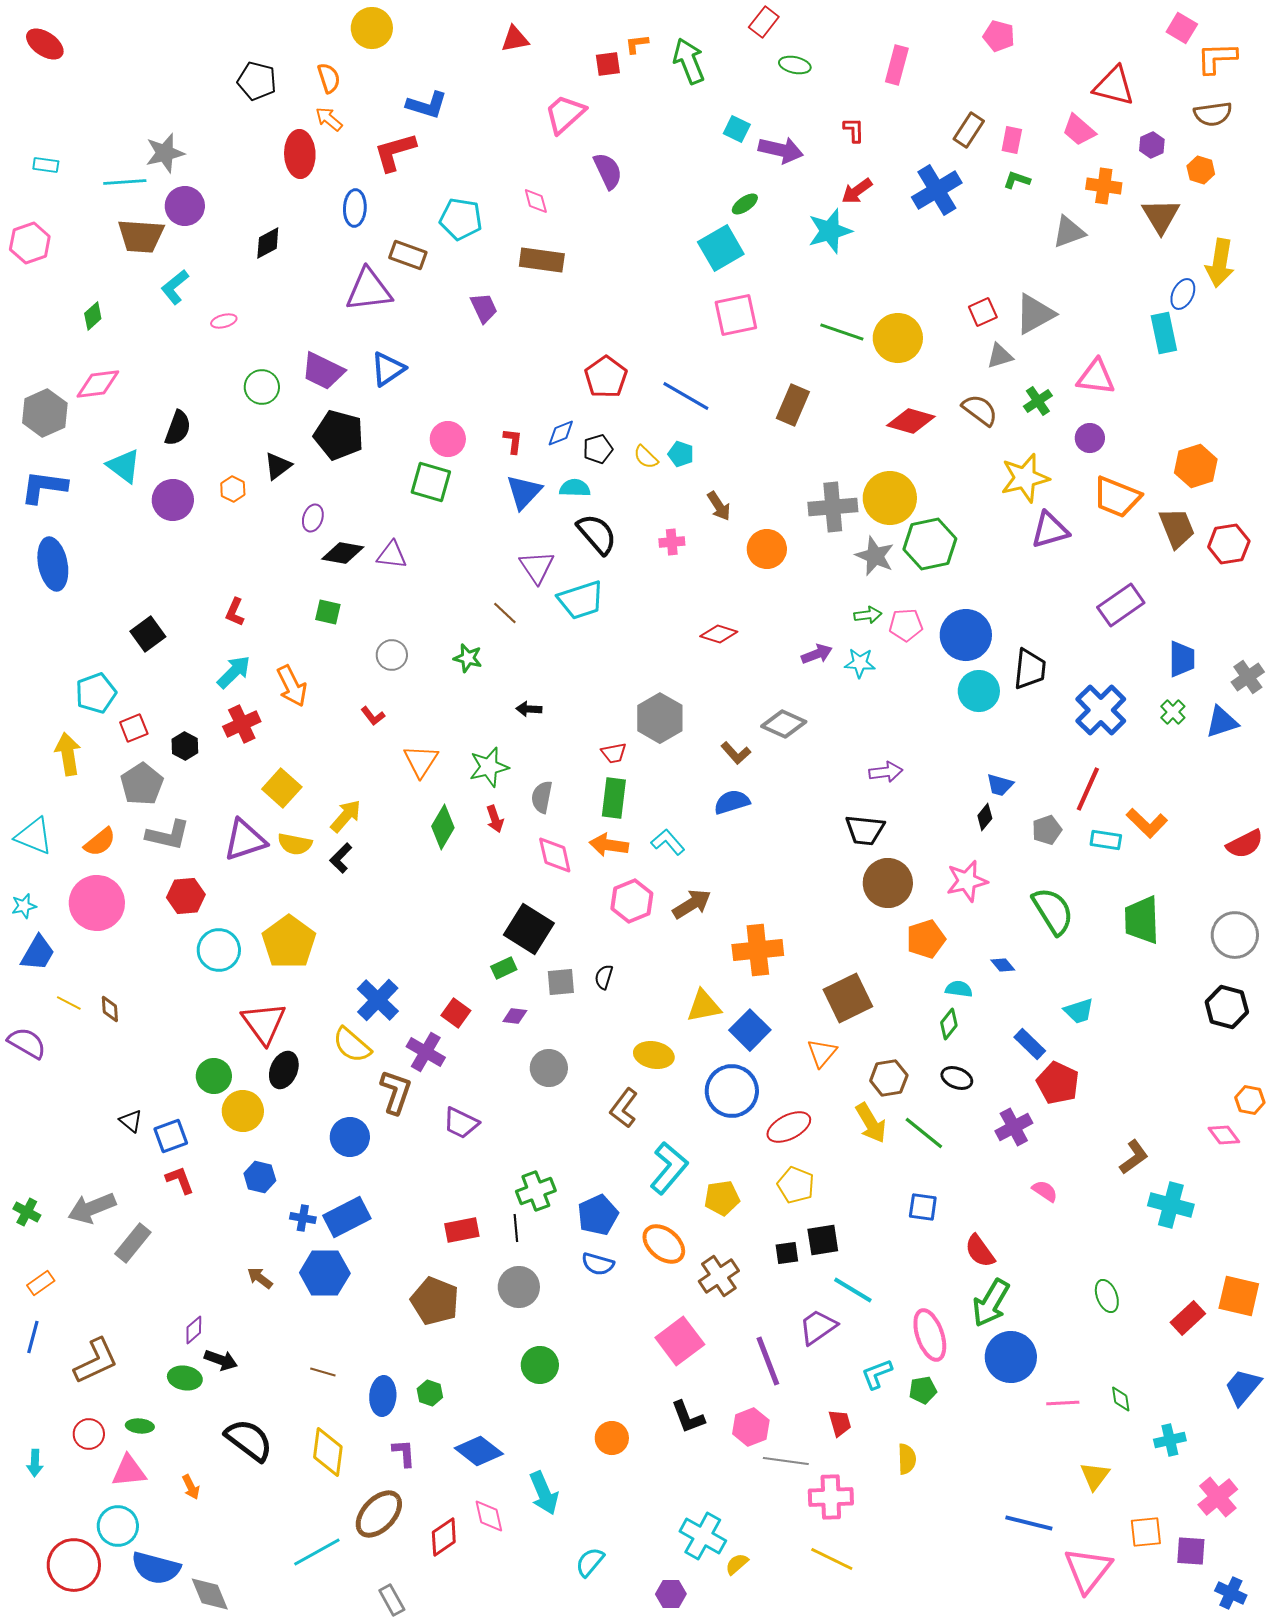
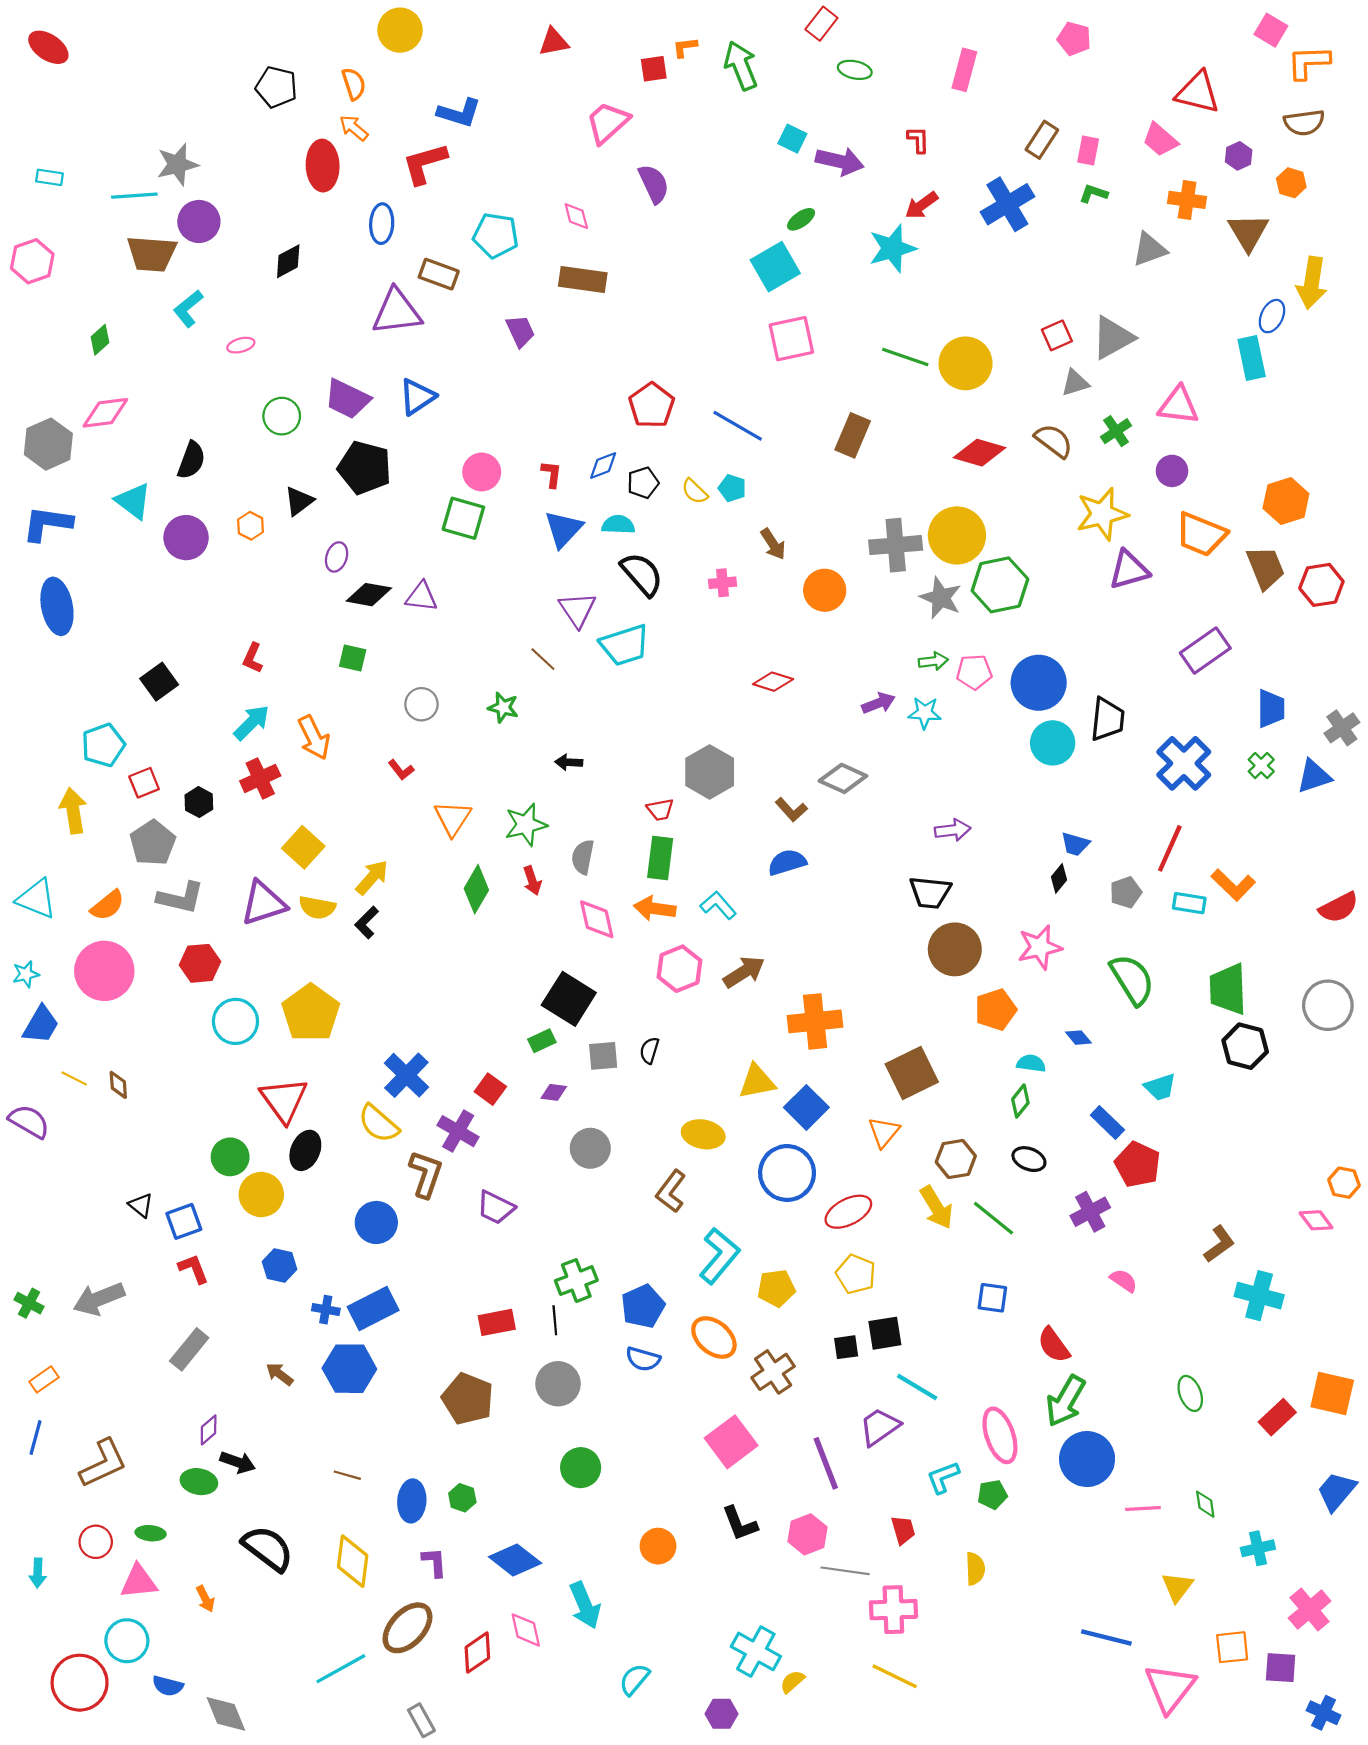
black hexagon: (1227, 1007) -> (1245, 1046), moved
gray rectangle: (133, 1243) -> (189, 1349), moved
blue semicircle: (156, 1568) -> (168, 1686), size x0.6

